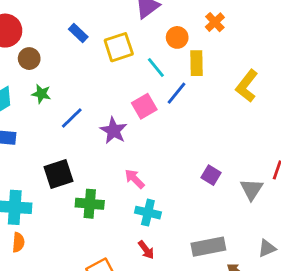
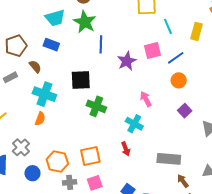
orange circle: (177, 37) -> (179, 80), moved
blue line: (177, 93) -> (176, 58), moved
green star: (41, 94) -> (85, 22), size x1.6
blue line: (72, 118) -> (101, 44), turned -60
pink arrow: (135, 179) -> (146, 99), moved

